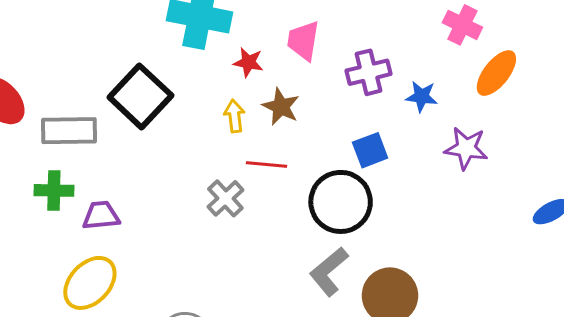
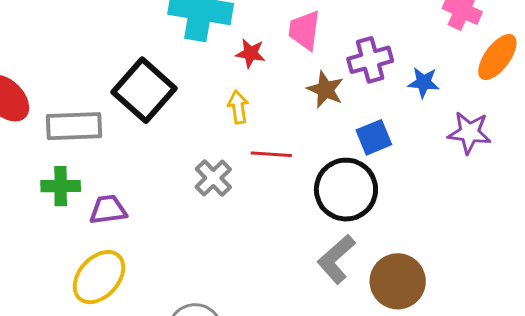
brown star: (281, 107) -> (325, 90), moved
gray cross: (225, 198) -> (213, 178), moved

